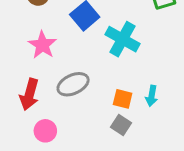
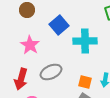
cyan cross: (123, 39) -> (85, 41), turned -30

